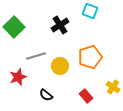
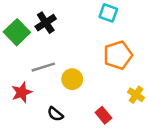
black cross: (60, 25) -> (46, 23), moved
orange pentagon: (90, 57) -> (118, 55), moved
yellow cross: (113, 87) -> (136, 95), moved

